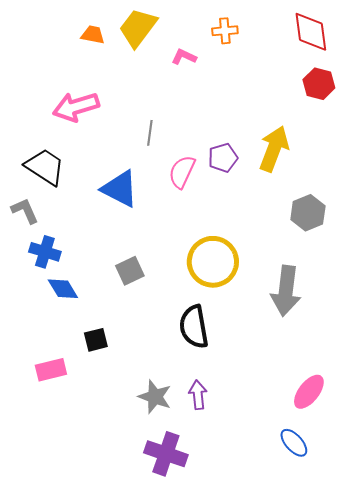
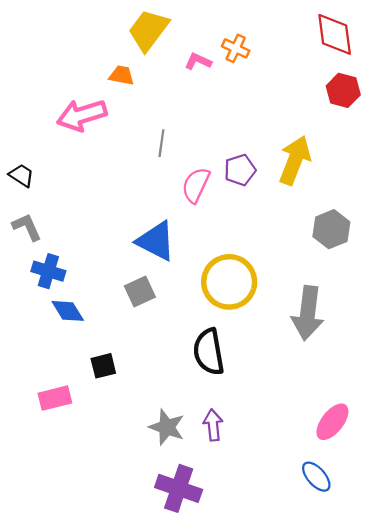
orange cross: (225, 31) -> (236, 48), moved, turned 30
orange trapezoid: (93, 35) -> (122, 75), moved
black trapezoid: (45, 167) -> (22, 175), moved, size x0.6
blue triangle: (120, 189) -> (156, 241), moved

